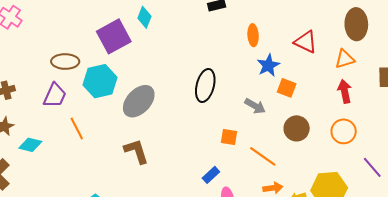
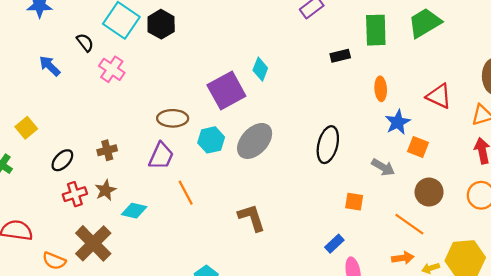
cyan hexagon: (100, 81) -> (211, 140), size x0.7
gray ellipse: (139, 101) -> (255, 141), moved
orange line: (263, 156) -> (409, 224), moved

